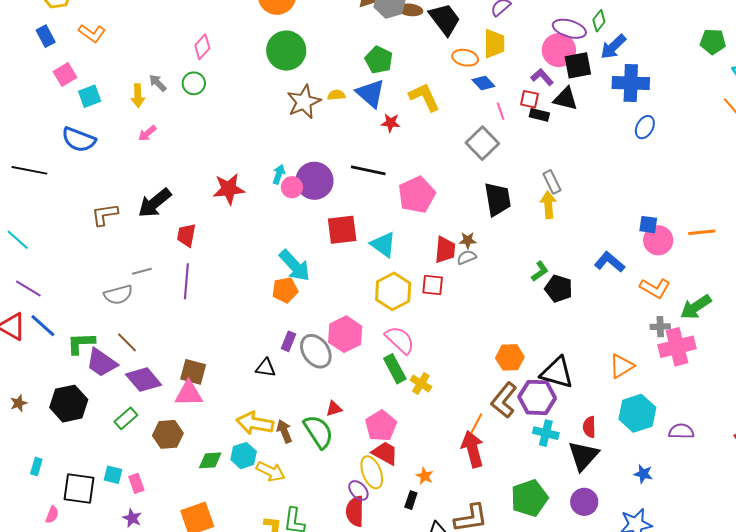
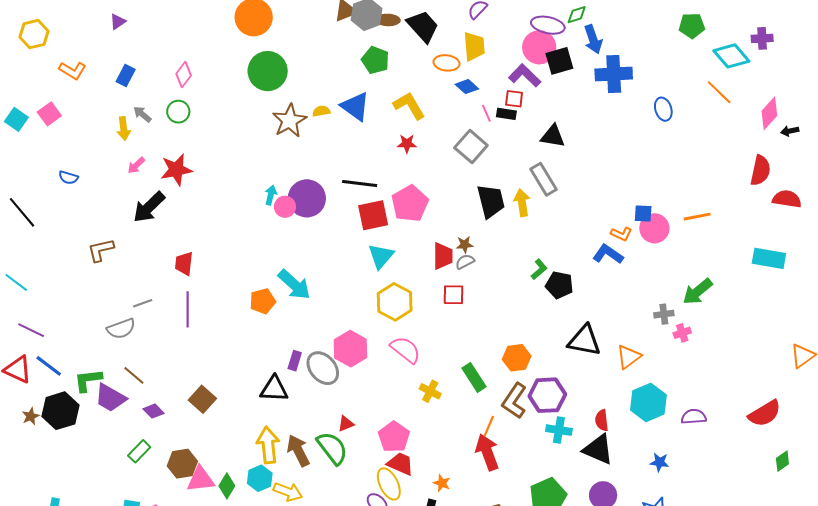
green diamond: (599, 21) -> (577, 15), turned 40
blue rectangle: (46, 36) -> (126, 76), moved, turned 60
blue arrow: (613, 47) -> (593, 39), turned -60
green pentagon: (379, 60) -> (375, 60), moved
purple L-shape: (542, 77) -> (525, 76), size x1.4
cyan square: (90, 96) -> (16, 119), moved, turned -30
black triangle: (566, 99) -> (553, 136), moved
black rectangle: (539, 115) -> (506, 114), moved
red star: (391, 123) -> (407, 144), moved
blue ellipse: (645, 127) -> (663, 109), moved, turned -40
blue semicircle: (79, 140) -> (68, 178), size x0.6
black line: (29, 170) -> (22, 212), turned 44
gray rectangle: (552, 182) -> (544, 179), size x1.4
red star: (229, 189) -> (176, 170), moved
black arrow: (155, 203) -> (149, 207), moved
yellow arrow: (548, 205) -> (522, 203), moved
red square: (342, 230) -> (373, 215), moved
cyan triangle: (383, 245) -> (381, 256), turned 40
red square: (433, 285) -> (454, 295), moved
orange L-shape: (655, 288) -> (621, 234), moved, size x0.7
orange pentagon: (285, 290) -> (263, 301), moved
pink cross: (677, 347) -> (682, 333), size x0.5
black triangle: (266, 368) -> (274, 389), size x1.4
green rectangle: (395, 369) -> (474, 377), moved
brown square: (193, 372) -> (202, 399), turned 32
black triangle: (557, 373) -> (584, 341), moved
purple diamond: (144, 380) -> (154, 411), size x0.6
pink triangle: (189, 394) -> (201, 479), moved
brown star: (19, 403) -> (31, 416), moved
black hexagon: (69, 404) -> (60, 411), moved
yellow arrow: (255, 423) -> (268, 445), turned 78
brown arrow: (284, 431) -> (298, 451), size x1.4
black triangle: (583, 456) -> (598, 449), turned -44
green diamond: (210, 460) -> (227, 486), turned -50

